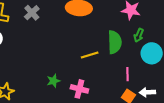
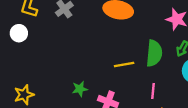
pink line: (128, 74) -> (153, 91), moved

